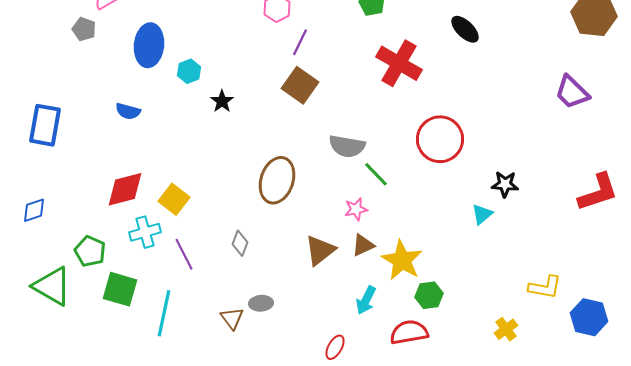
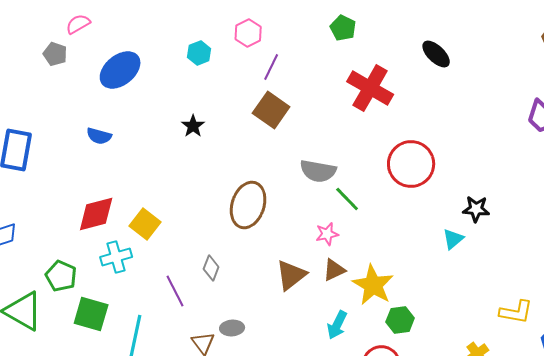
blue ellipse: (149, 45) -> (120, 70), turned 45
cyan hexagon: (189, 71) -> (199, 53), moved
purple line: (184, 254) -> (175, 291), moved

